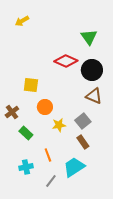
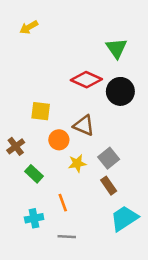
brown triangle: (94, 96) -> (84, 125), moved
cyan trapezoid: (74, 167) -> (124, 218), moved
gray line: (51, 181) -> (67, 237), turned 56

